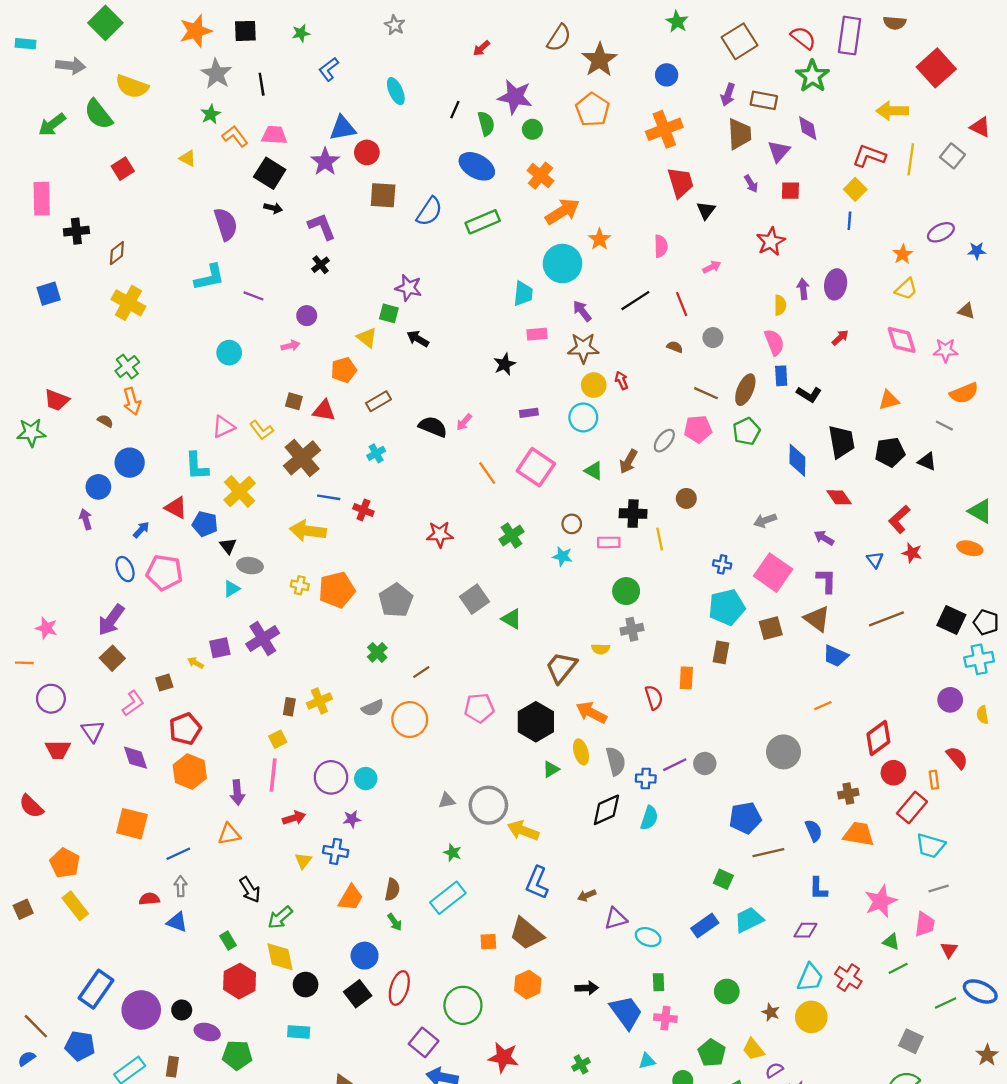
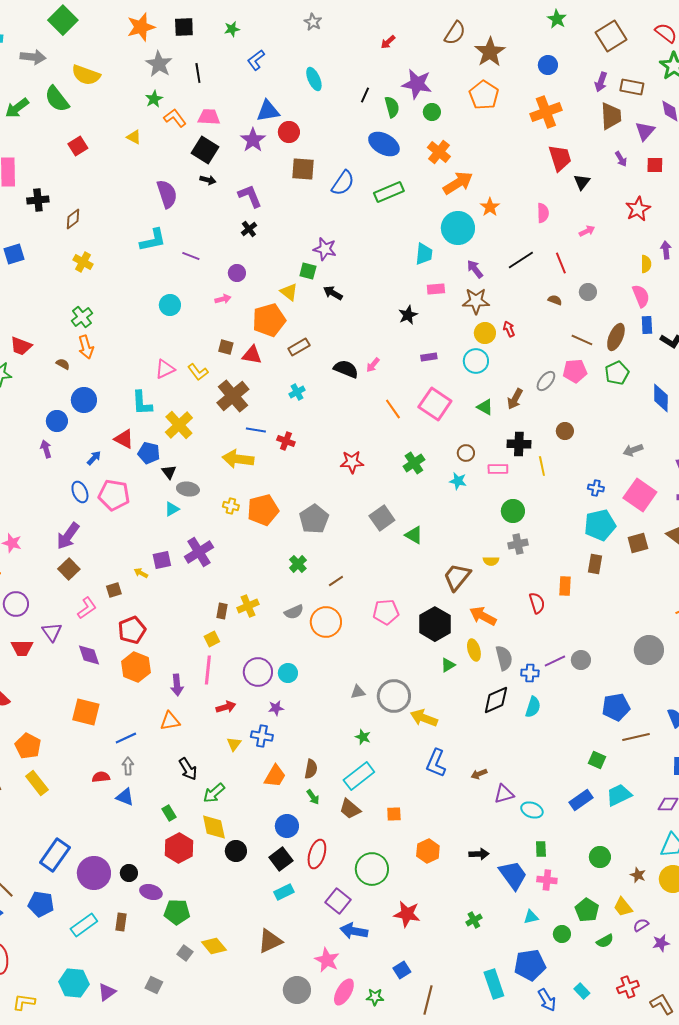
yellow cross: (128, 303) -> (83, 262), size x0.7
orange pentagon: (344, 370) -> (269, 320), size x1.5
brown trapezoid: (527, 934) -> (350, 809), moved, size x0.7
cyan rectangle: (299, 1032) -> (284, 892), moved, turned -30

